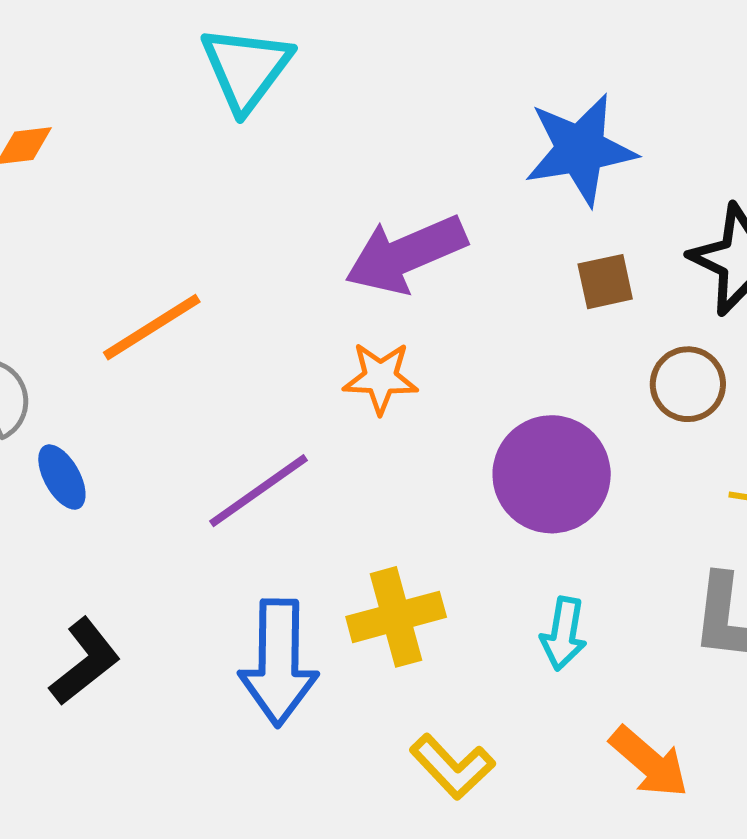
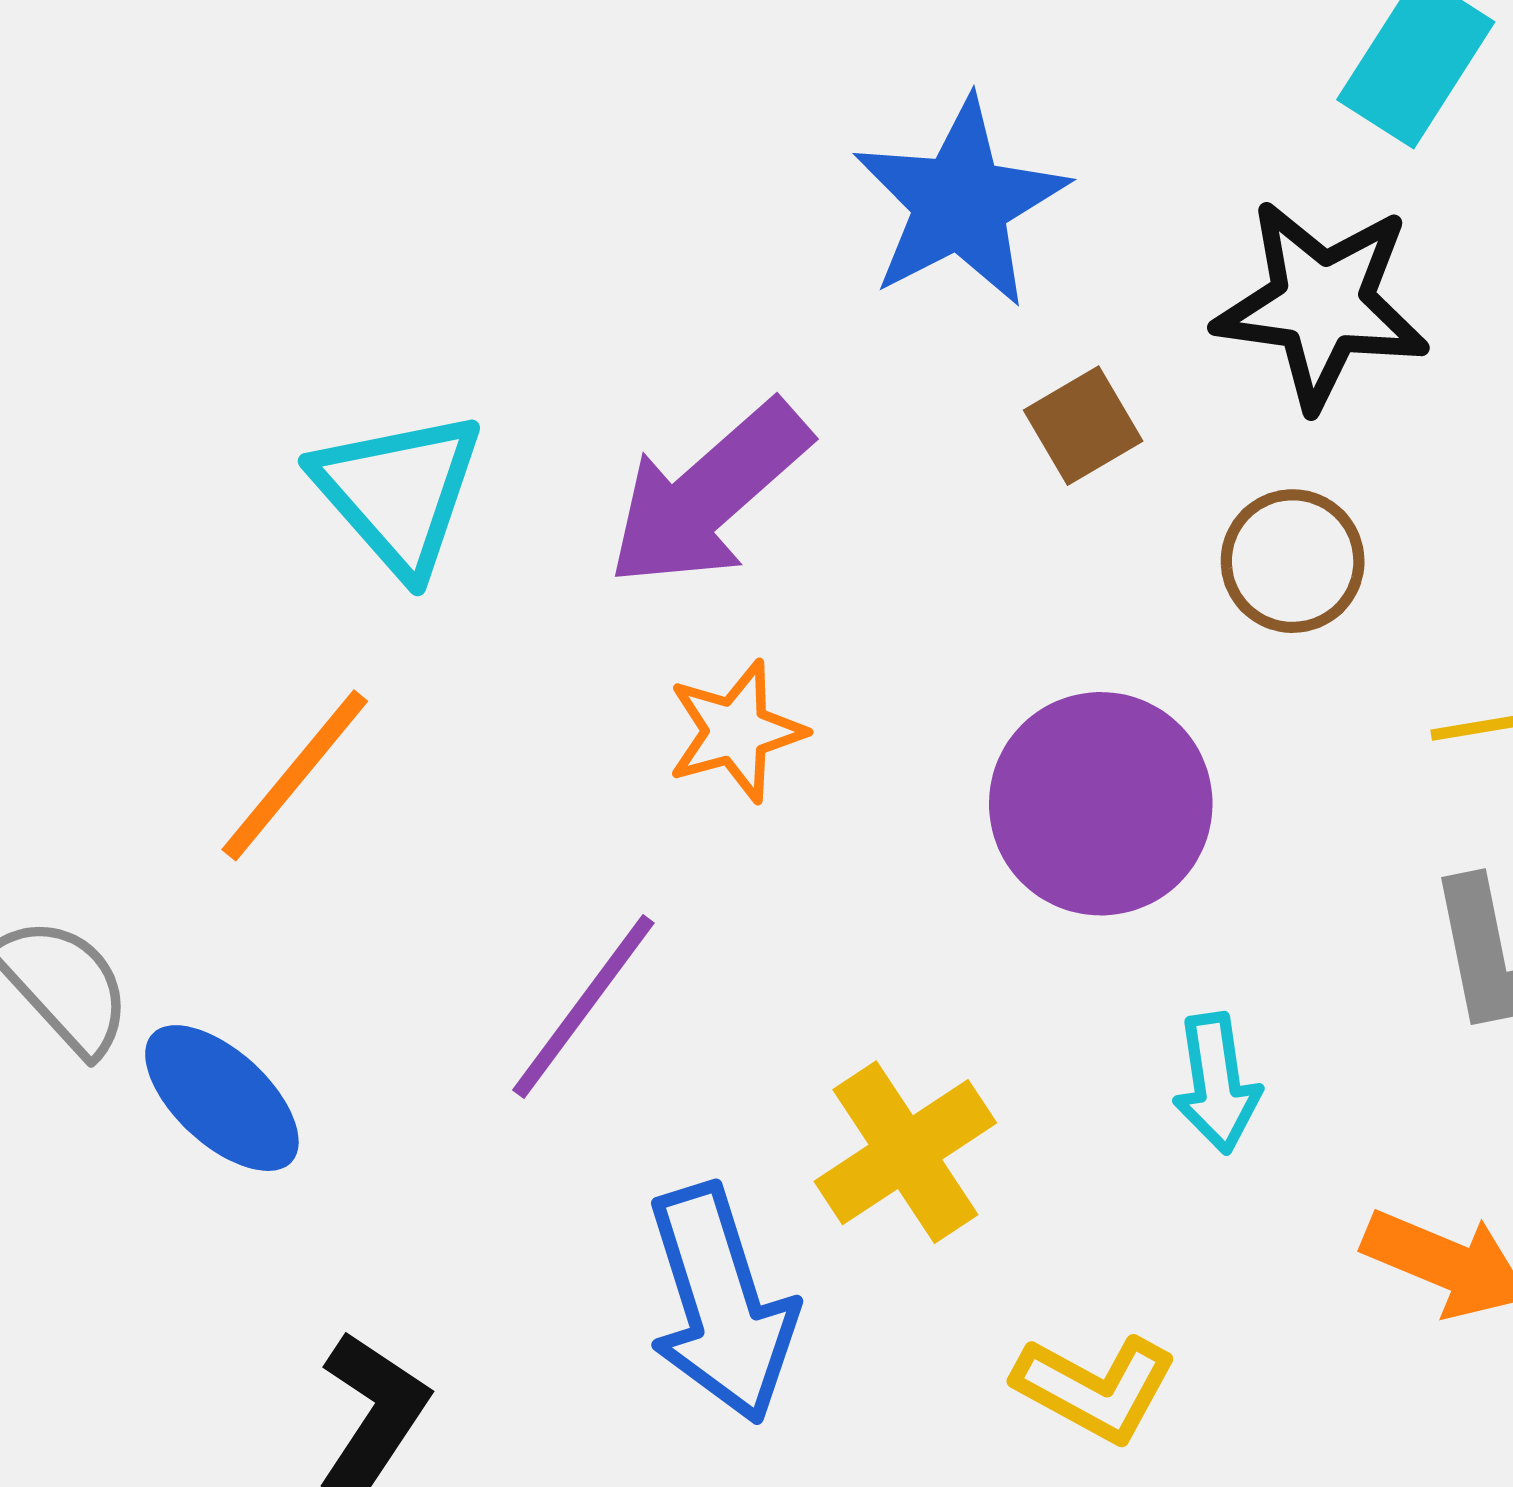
cyan triangle: (246, 68) -> (398, 492), moved
blue ellipse: (62, 477) -> (222, 1098), size x1.4

